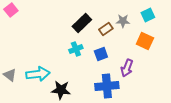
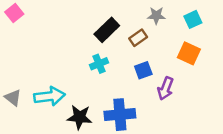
gray star: (123, 21) -> (156, 16), moved
blue square: (101, 54) -> (143, 70), moved
blue cross: (107, 86) -> (120, 115), moved

